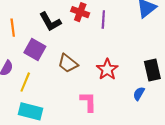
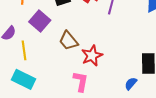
red star: (107, 69) -> (92, 56), moved
yellow line: (25, 82) -> (24, 50), turned -42

